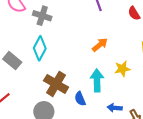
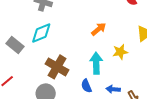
cyan diamond: (40, 48) -> (41, 33), turned 40
blue semicircle: (80, 99) -> (86, 86), moved

